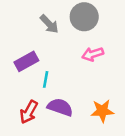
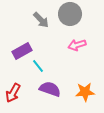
cyan line: (46, 79) -> (38, 66), turned -48
red arrow: (29, 112) -> (13, 93), moved

